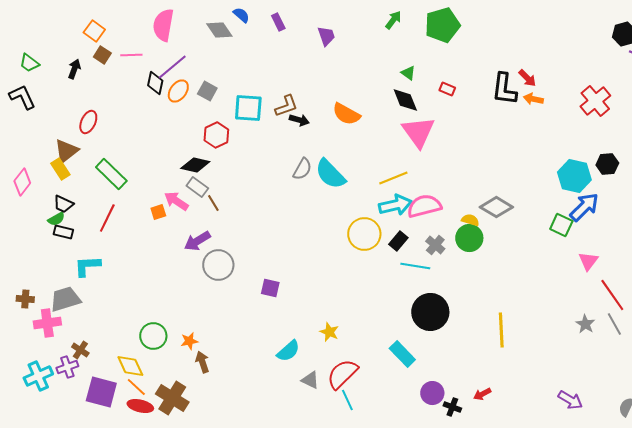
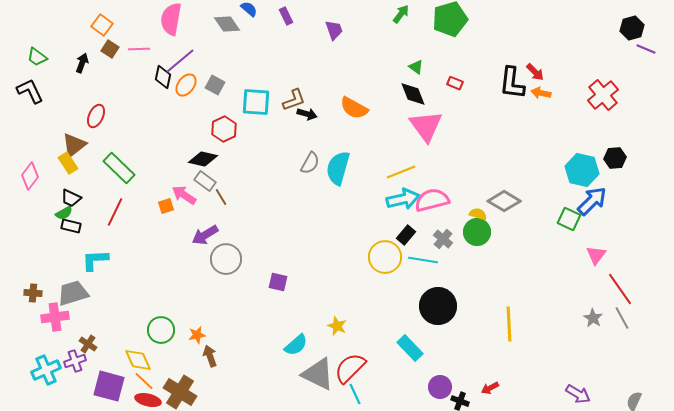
cyan semicircle: (330, 174) -> (338, 168), turned 60
yellow circle: (364, 234) -> (385, 257), moved
gray triangle: (310, 380) -> (318, 374), size x1.8

